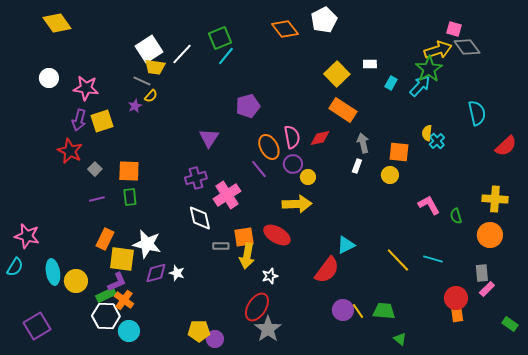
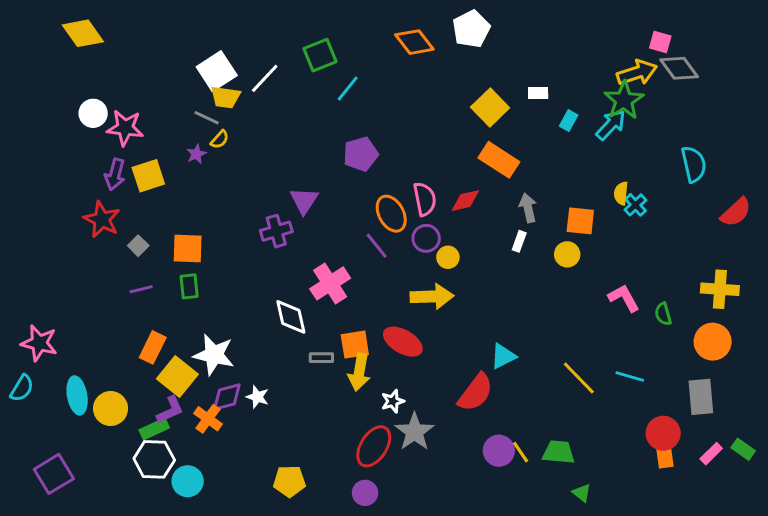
cyan line: (226, 56) -> (348, 89), moved
white circle: (49, 78) -> (93, 113), moved
purple cross: (196, 178) -> (276, 231), moved
yellow square: (122, 259) -> (177, 377), turned 32
gray rectangle: (482, 273) -> (701, 397), size x1.4
pink rectangle: (487, 289) -> (711, 454), moved
orange cross: (124, 300) -> (208, 419), moved
green rectangle: (510, 324) -> (743, 449), moved
gray star: (268, 329) -> (414, 432), moved
purple circle: (215, 339) -> (365, 493), moved

